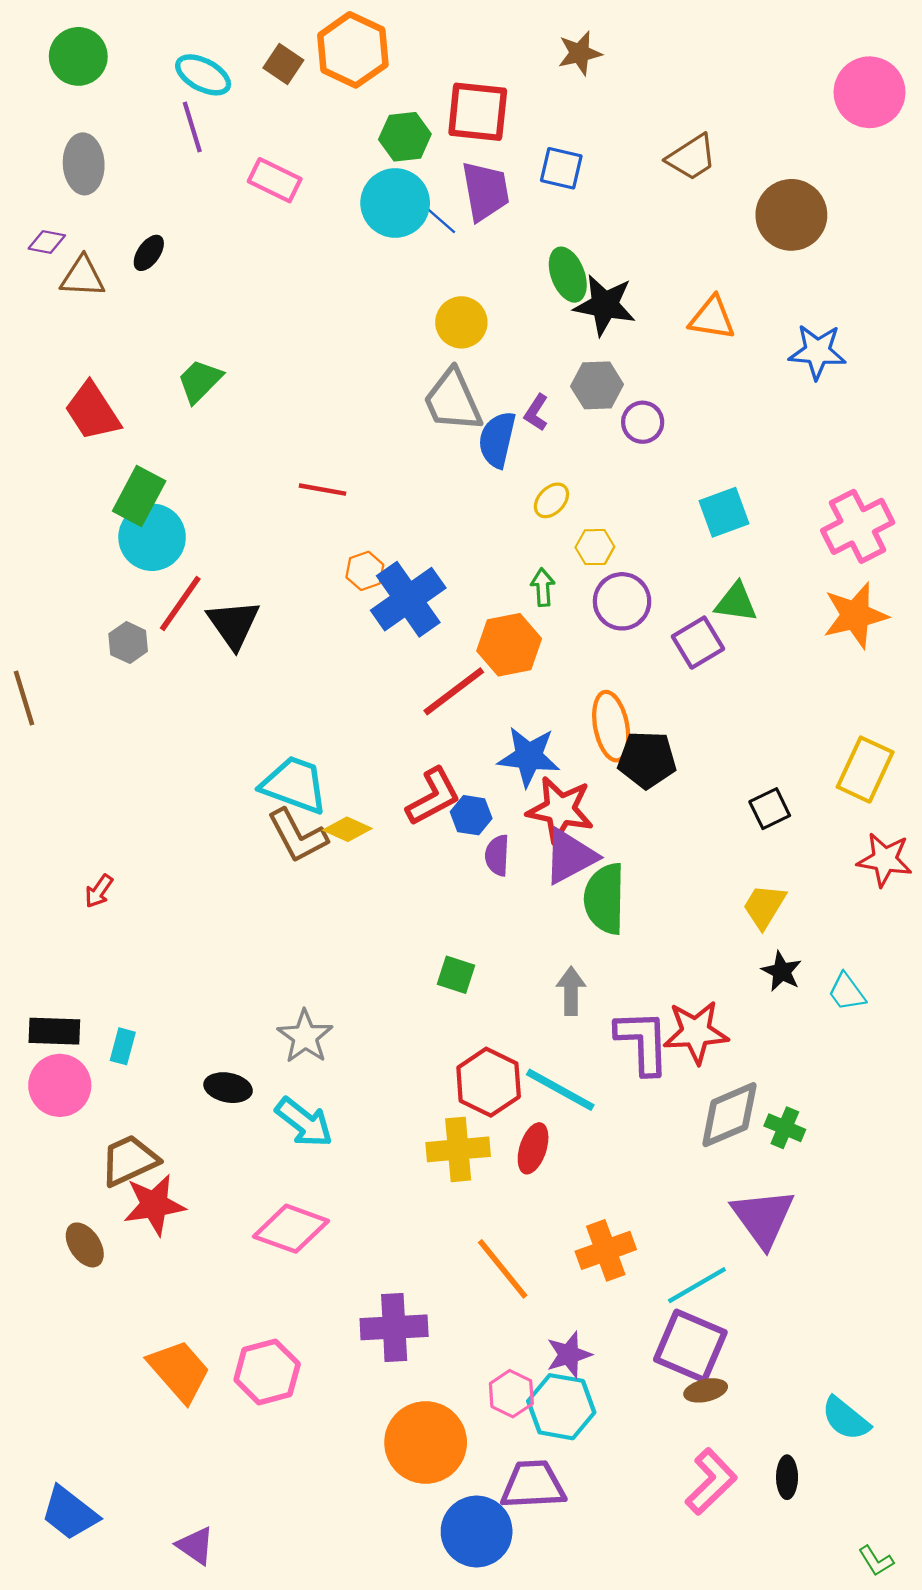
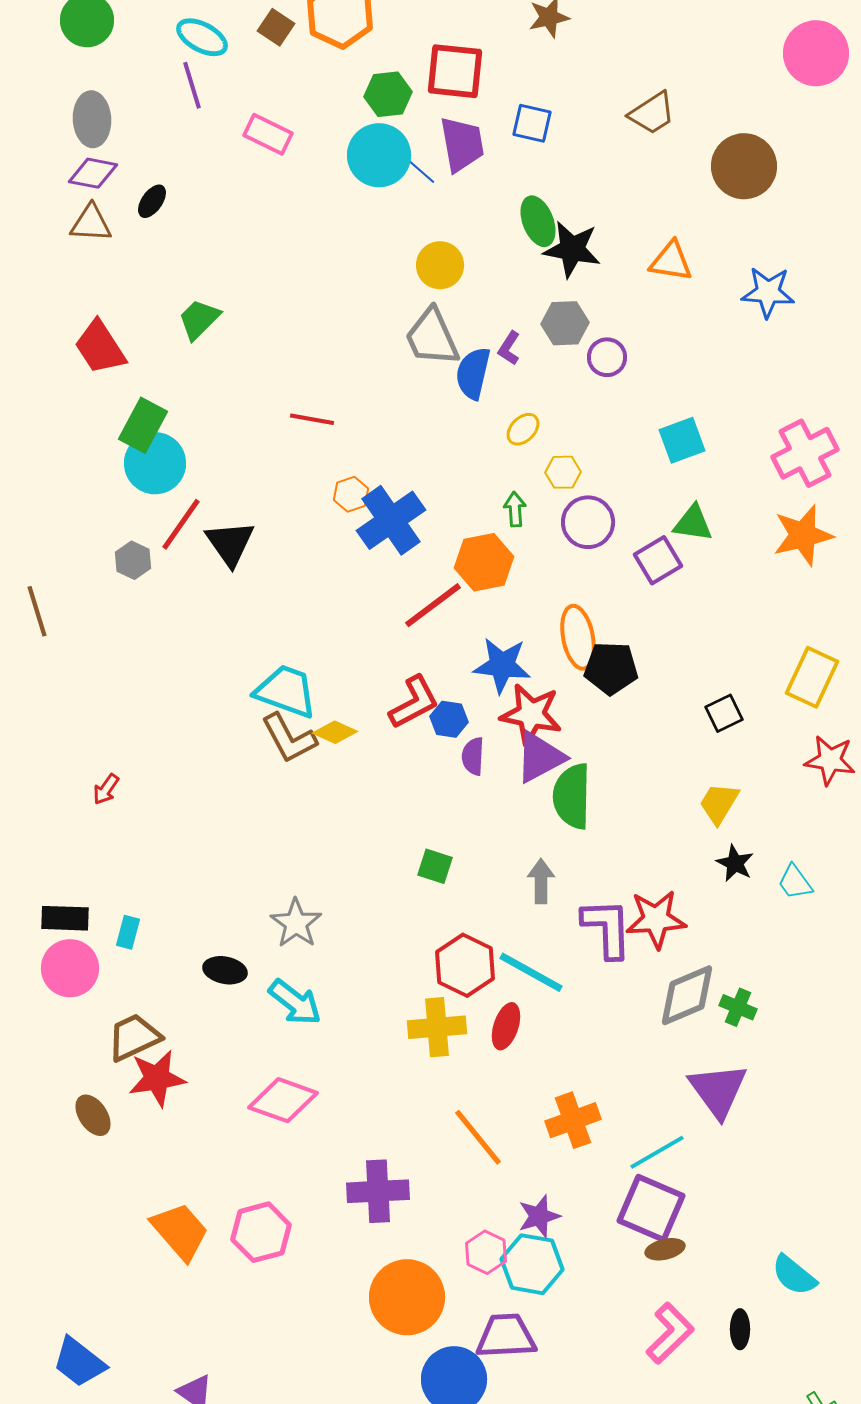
purple diamond: (47, 242) -> (93, 173), moved, size x1.4

